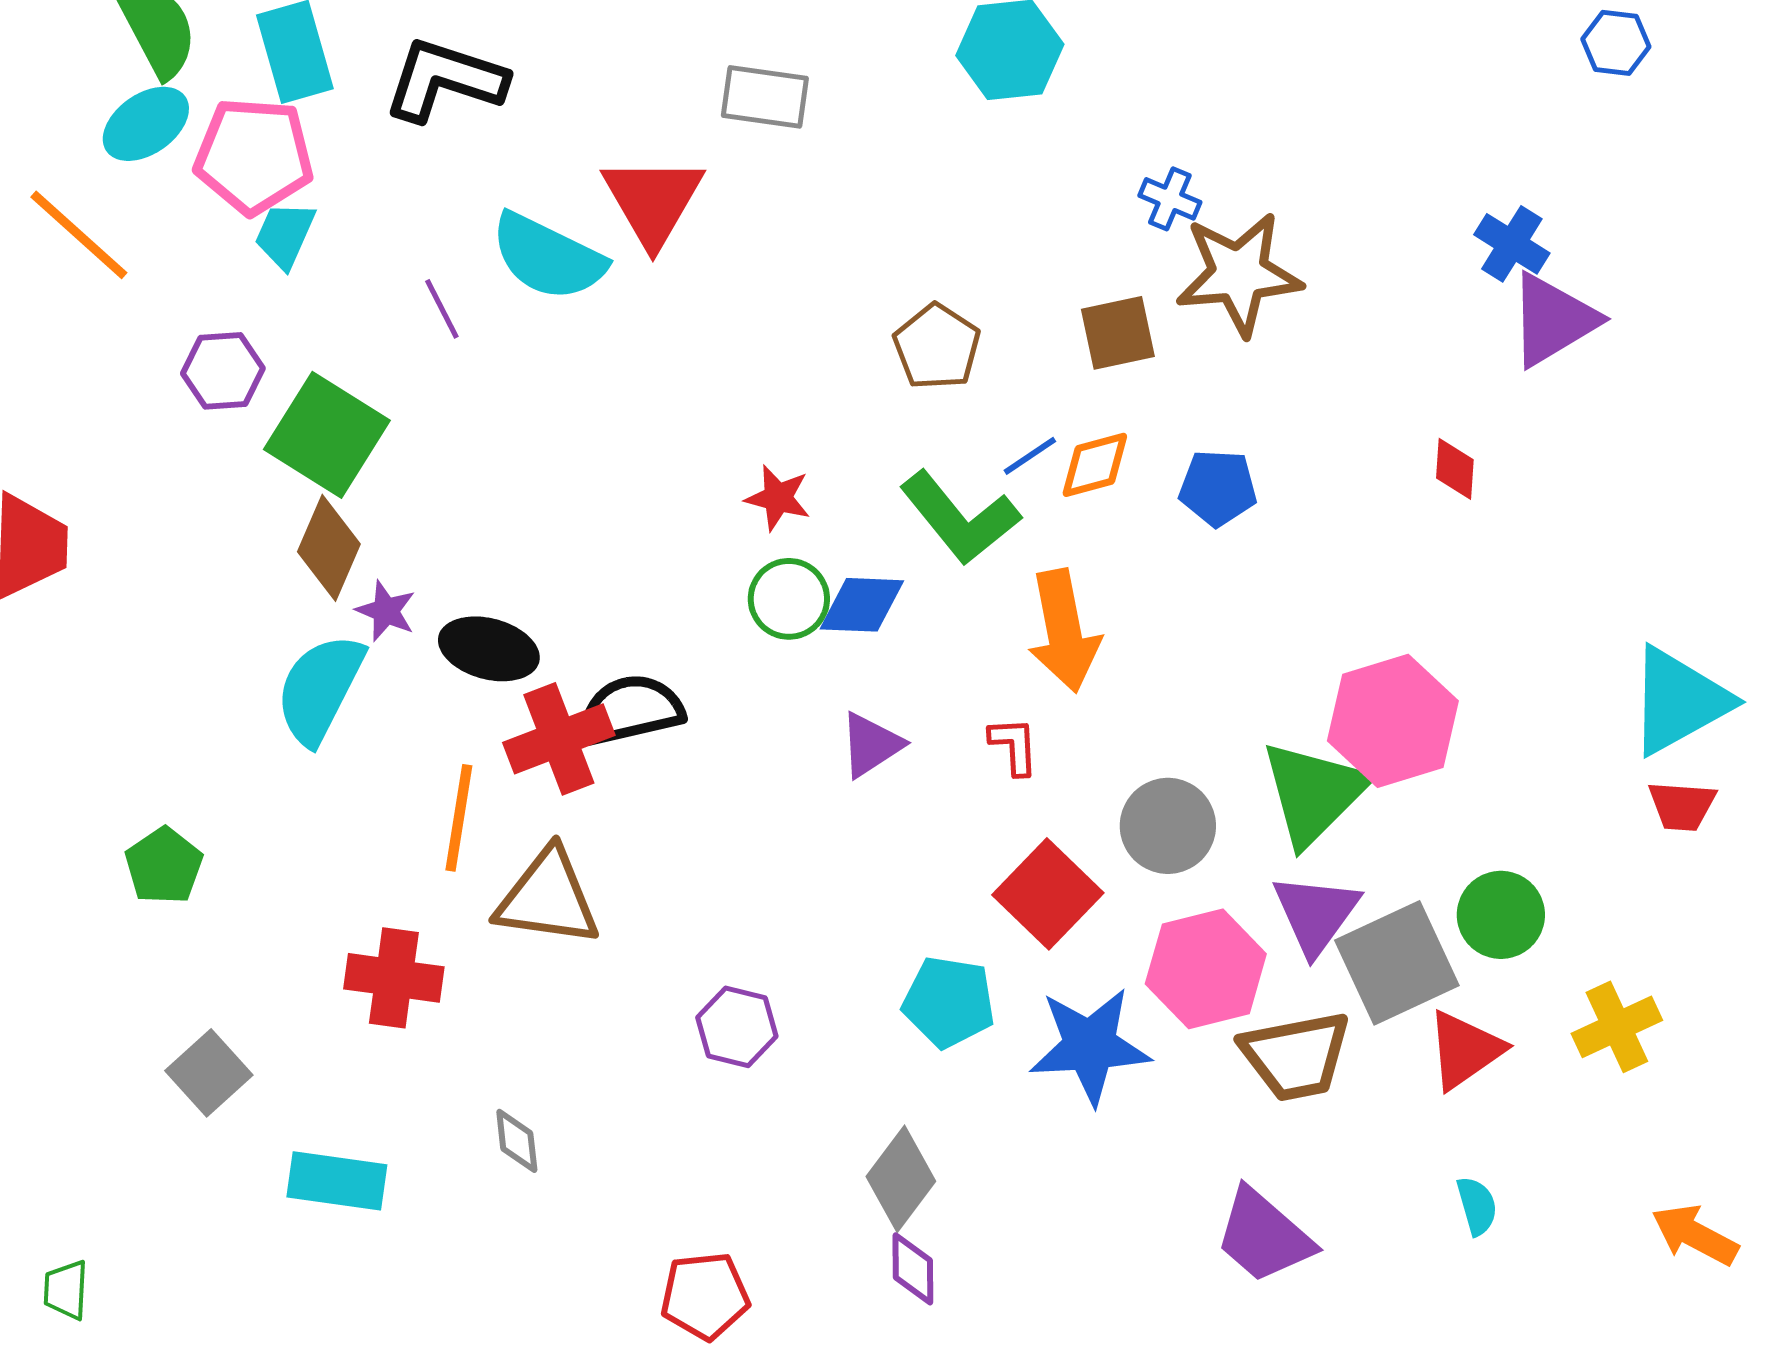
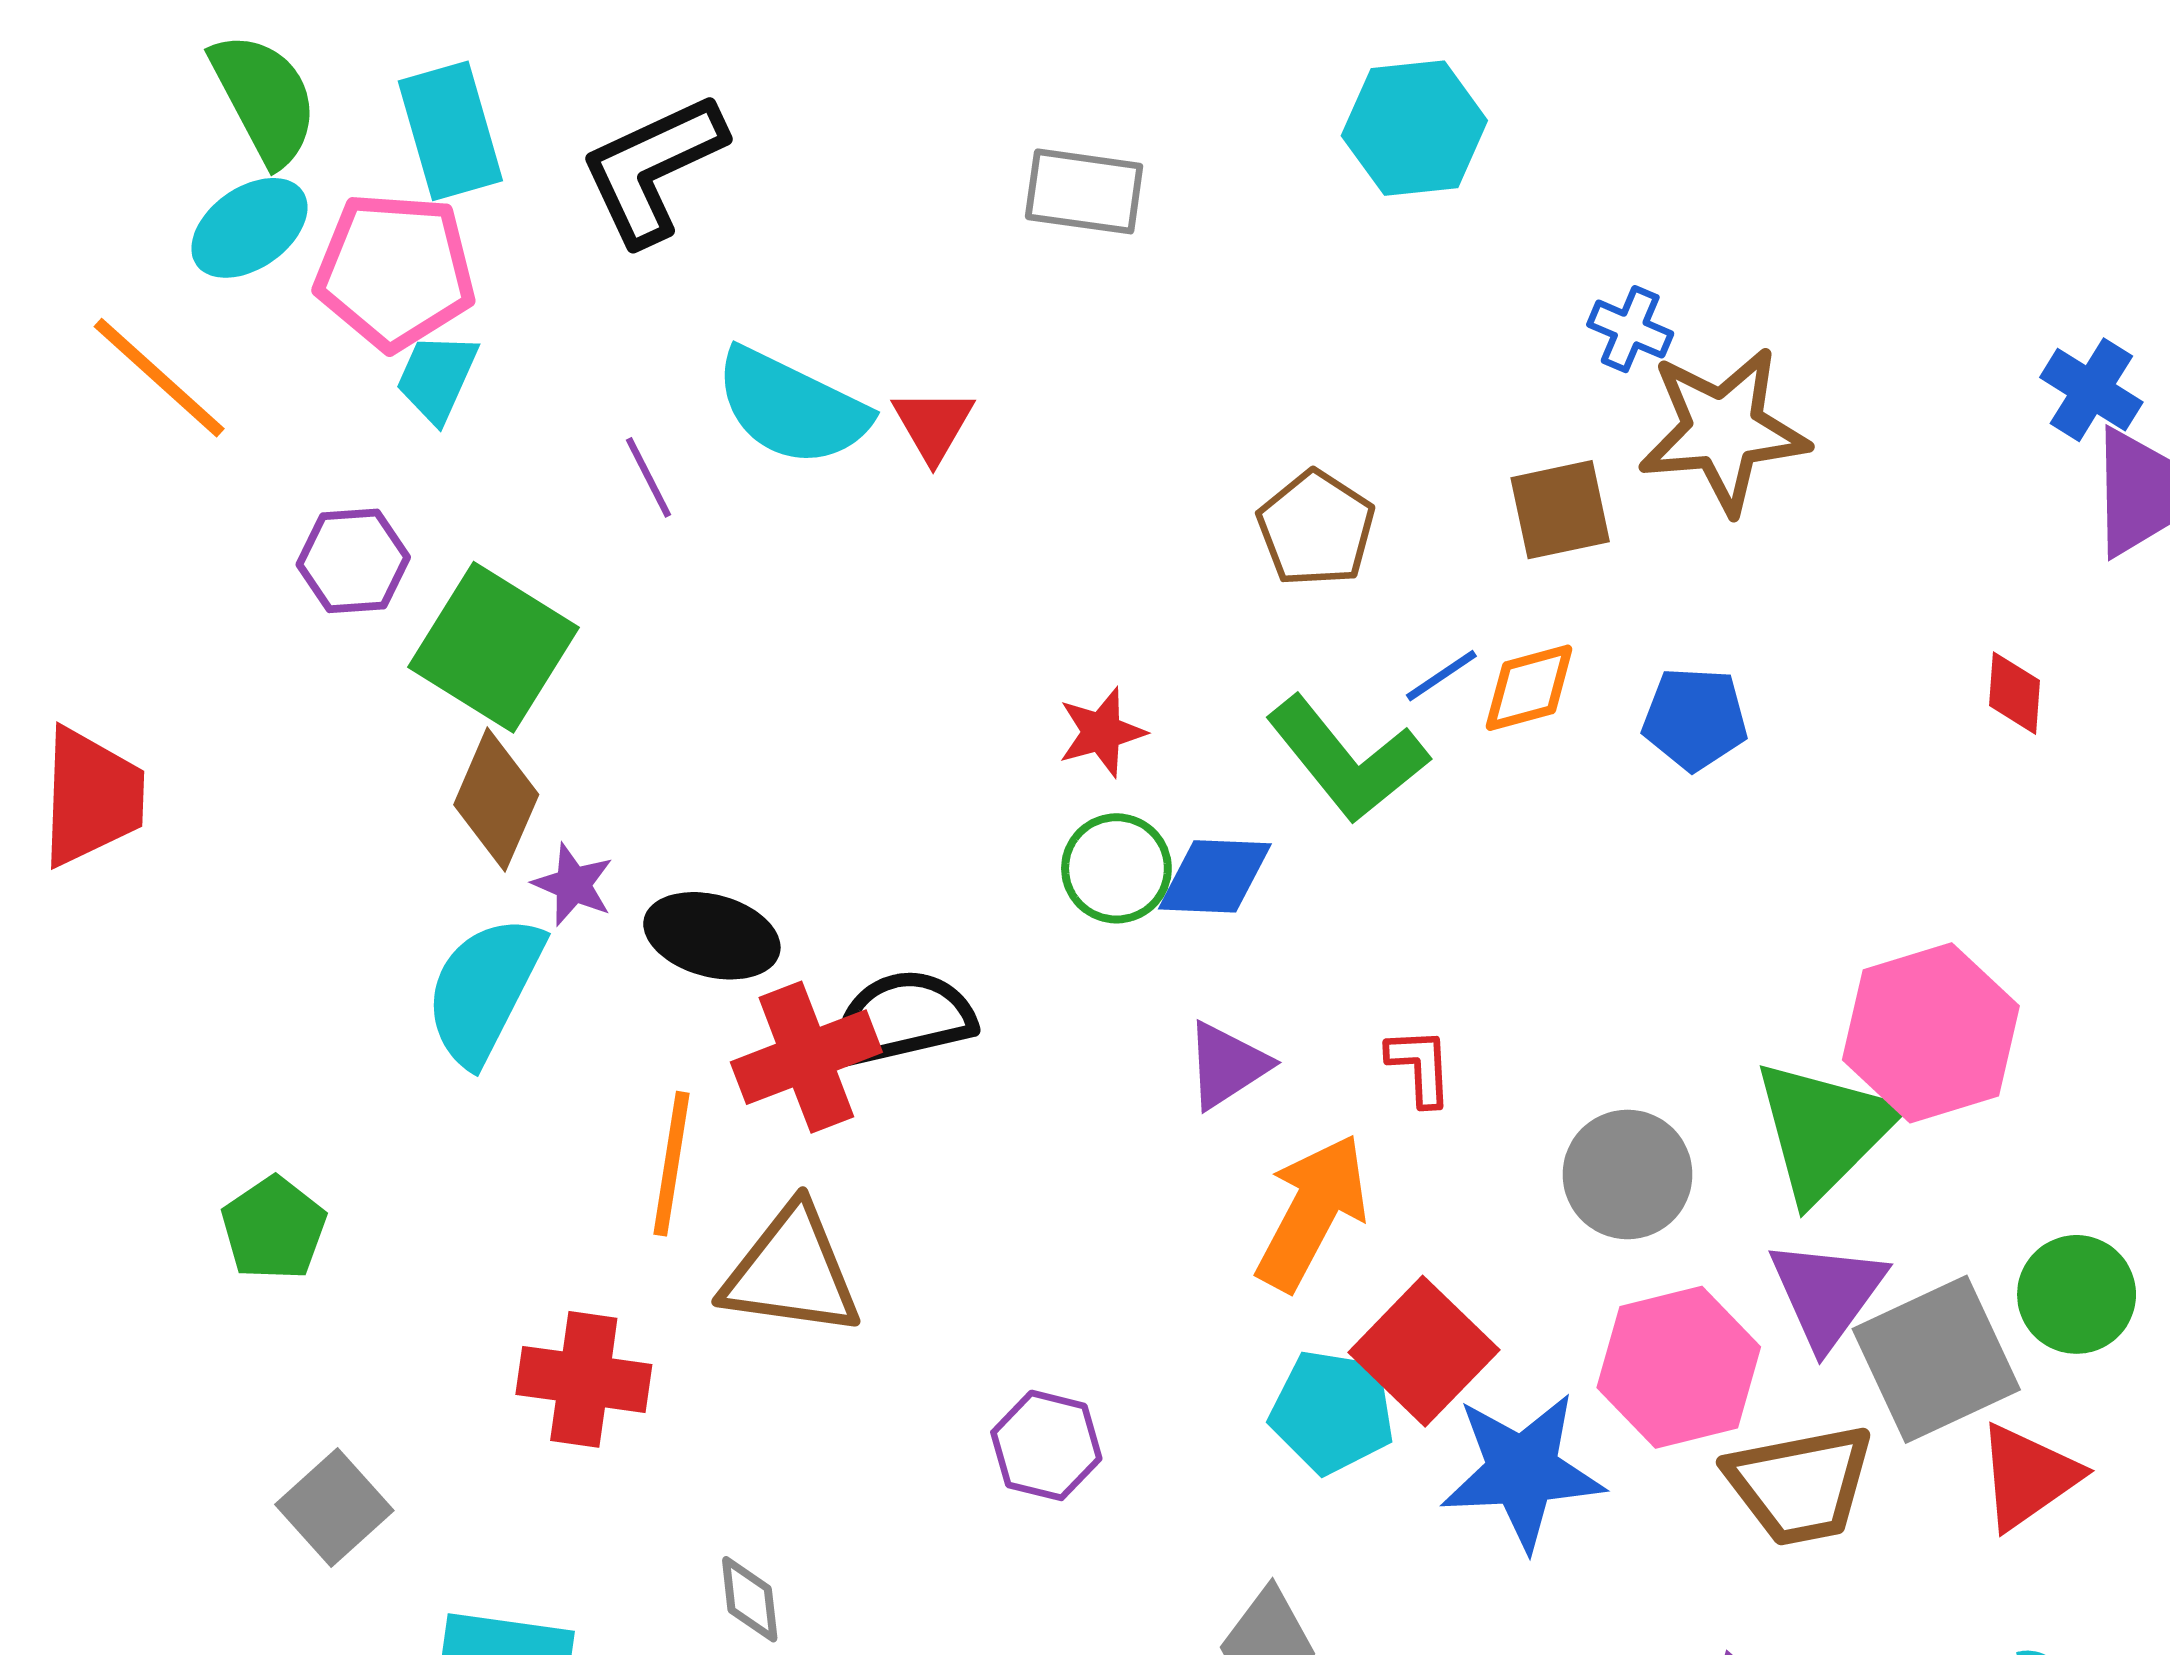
black L-shape: (445, 80) -> (653, 169), turned -43
red triangle: (653, 201) -> (933, 425), moved, size x0.6
red star: (778, 498) -> (1102, 732), turned -30
orange arrow: (1064, 631) -> (1312, 1212), moved, turned -141
red square: (1048, 894) -> (1424, 1351), moved

